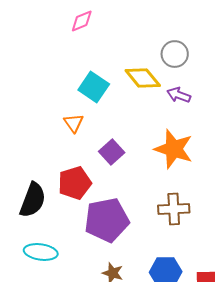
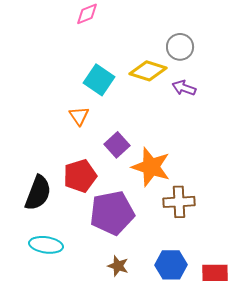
yellow diamond: (143, 78) -> (148, 71), turned -33
orange star: (174, 149) -> (151, 167), moved

